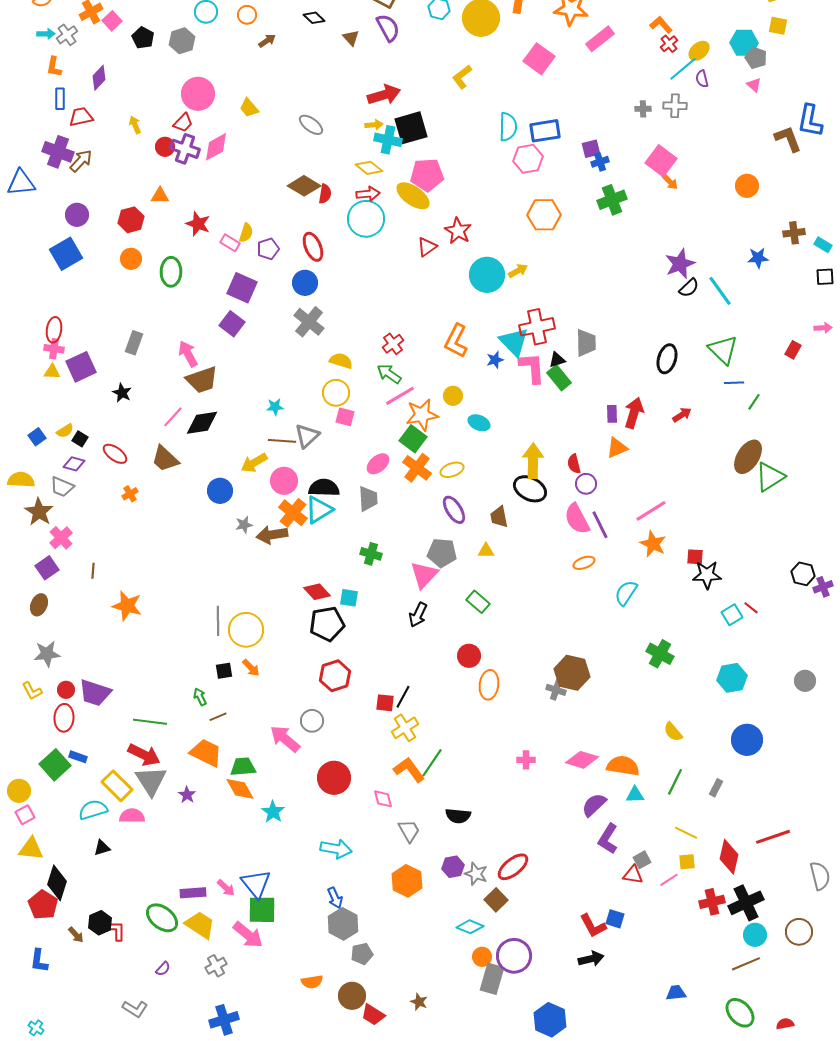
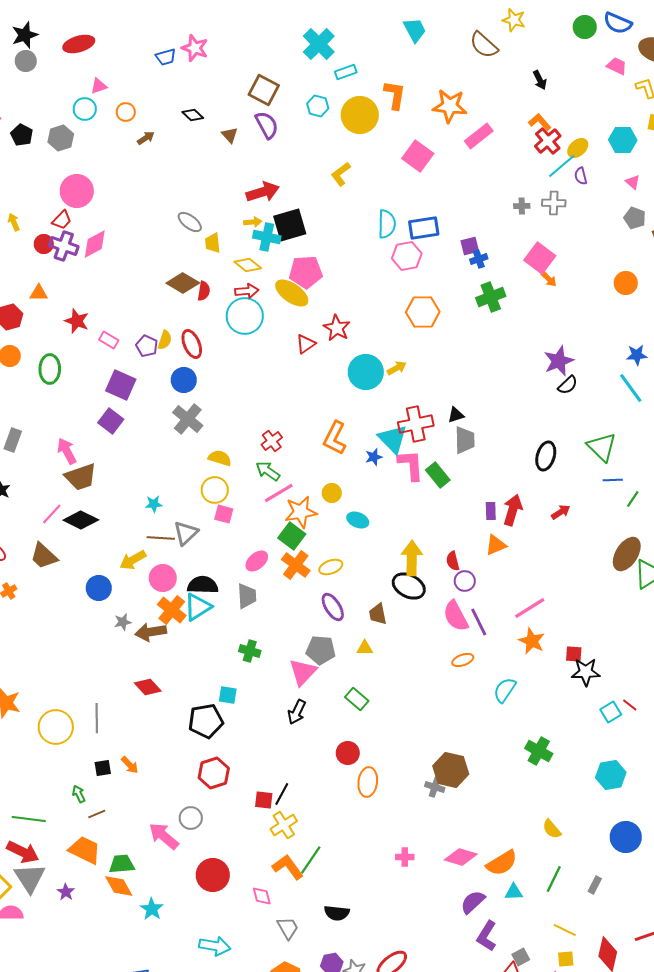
red cross: (669, 44) -> (548, 141), size x1.5
gray pentagon: (756, 58) -> (635, 218), moved
yellow trapezoid: (249, 108) -> (213, 243), moved, turned 35
yellow semicircle: (246, 233) -> (165, 340), moved
purple pentagon: (268, 249) -> (147, 346), turned -30
cyan line: (720, 291) -> (631, 388), moved
black triangle: (557, 360) -> (456, 415), moved
black diamond: (202, 423) -> (81, 520), turned 36
red diamond: (317, 592) -> (148, 687), moved
yellow circle: (246, 630) -> (56, 727), moved
orange semicircle: (623, 766) -> (502, 863), turned 140

